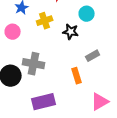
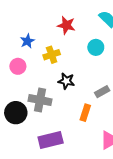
black star: (71, 32) -> (66, 81), moved
orange rectangle: (77, 76) -> (85, 113), turned 35

